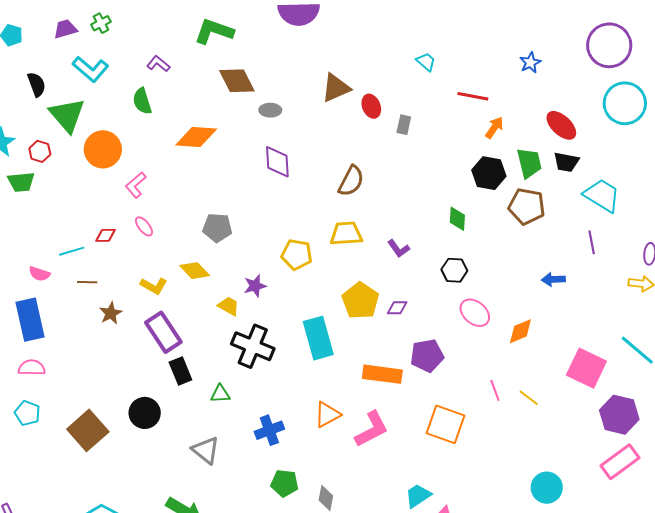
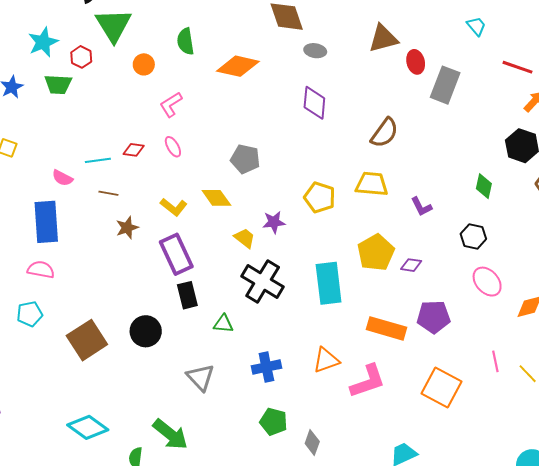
green semicircle: (142, 101) -> (186, 41), moved
gray rectangle: (404, 125) -> (445, 85), size x1.8
orange circle: (103, 149) -> (144, 64), size x0.6
cyan pentagon: (27, 413) -> (30, 314), turned 30

